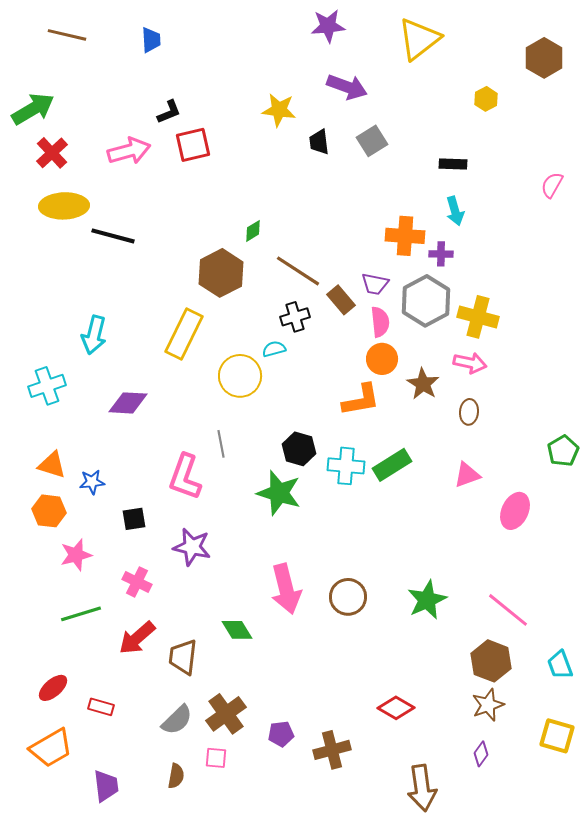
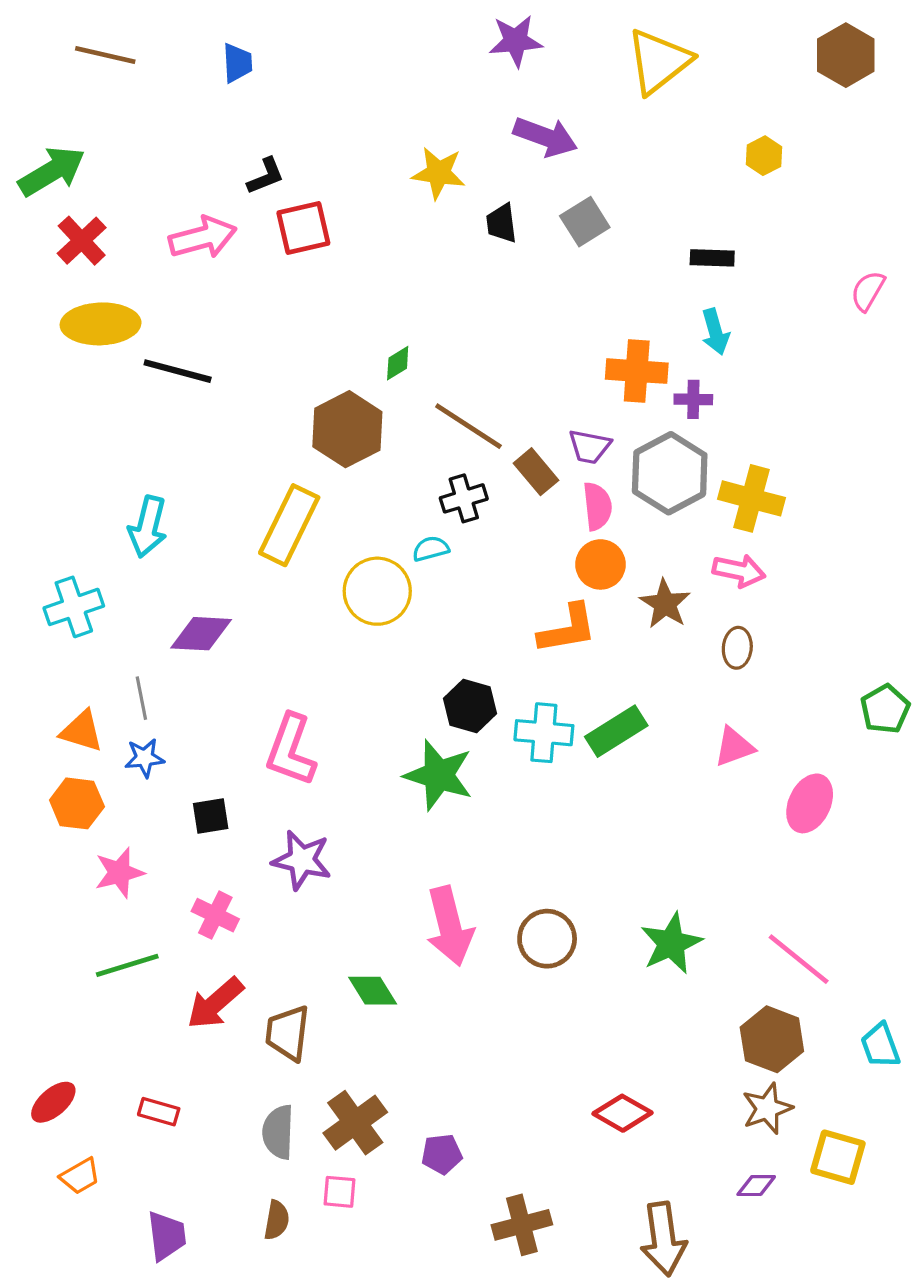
brown hexagon: (544, 58) -> (846, 55), moved
gray line: (221, 444) -> (141, 698), moved
red ellipse: (53, 688) -> (53, 1102), moved
gray semicircle: (177, 720) -> (278, 1132), turned 136
yellow square: (557, 736) -> (838, 1157), moved
orange trapezoid: (51, 748) -> (80, 1176), size x0.6
brown cross: (332, 750) -> (522, 1225), moved
purple diamond: (481, 754) -> (756, 1186), turned 55

